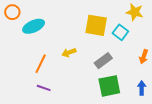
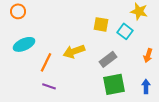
yellow square: (96, 25) -> (101, 24), size x0.7
cyan ellipse: (34, 26) -> (24, 44), moved
yellow arrow: (69, 53) -> (74, 51), size x1.5

